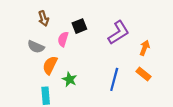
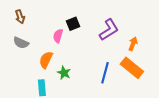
brown arrow: (43, 18) -> (20, 17), moved
gray semicircle: (36, 47) -> (21, 43), moved
orange rectangle: (144, 74) -> (132, 68), size x1.6

